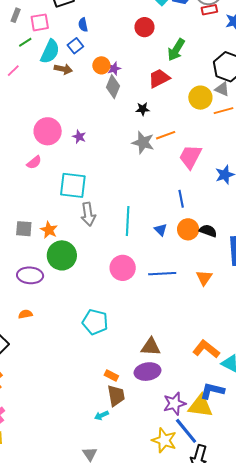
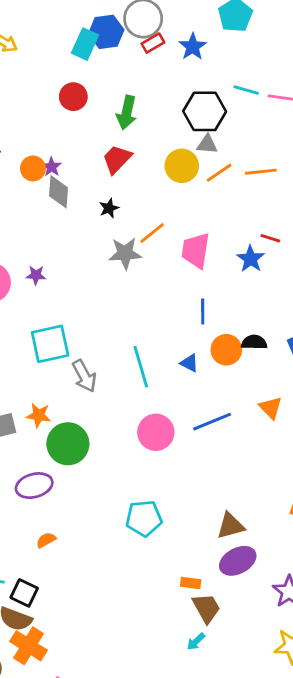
blue line: (181, 199) -> (203, 312), turned 30

